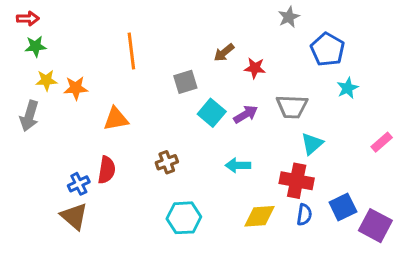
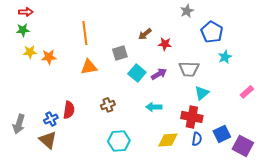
red arrow: (28, 19) -> (26, 12), moved
gray arrow: (29, 116) -> (19, 124), moved
orange triangle: (116, 119) -> (89, 67), moved

